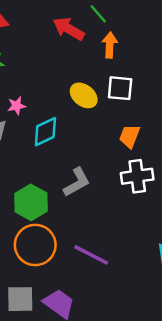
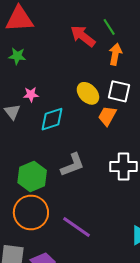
orange trapezoid: (130, 136) -> (107, 116), moved

